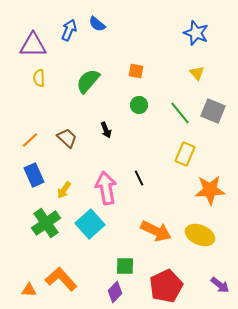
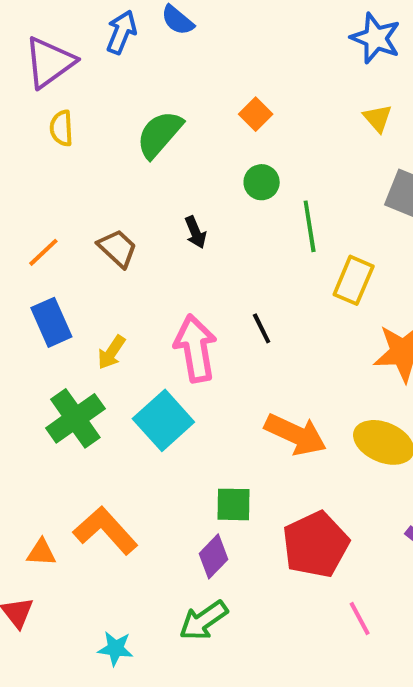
purple triangle: (33, 45) -> (49, 62), turned -36
orange square: (136, 71) -> (256, 114), turned 35
green line: (180, 113) -> (310, 226), moved, turned 30

